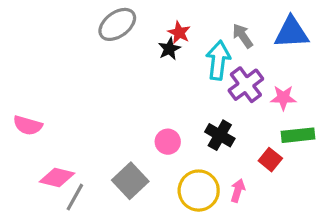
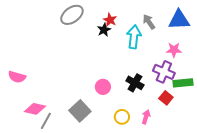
purple cross: (246, 85) -> (164, 72), moved, turned -30
pink star: (283, 98) -> (174, 50), moved
yellow circle: (199, 191) -> (122, 117), size x0.6

